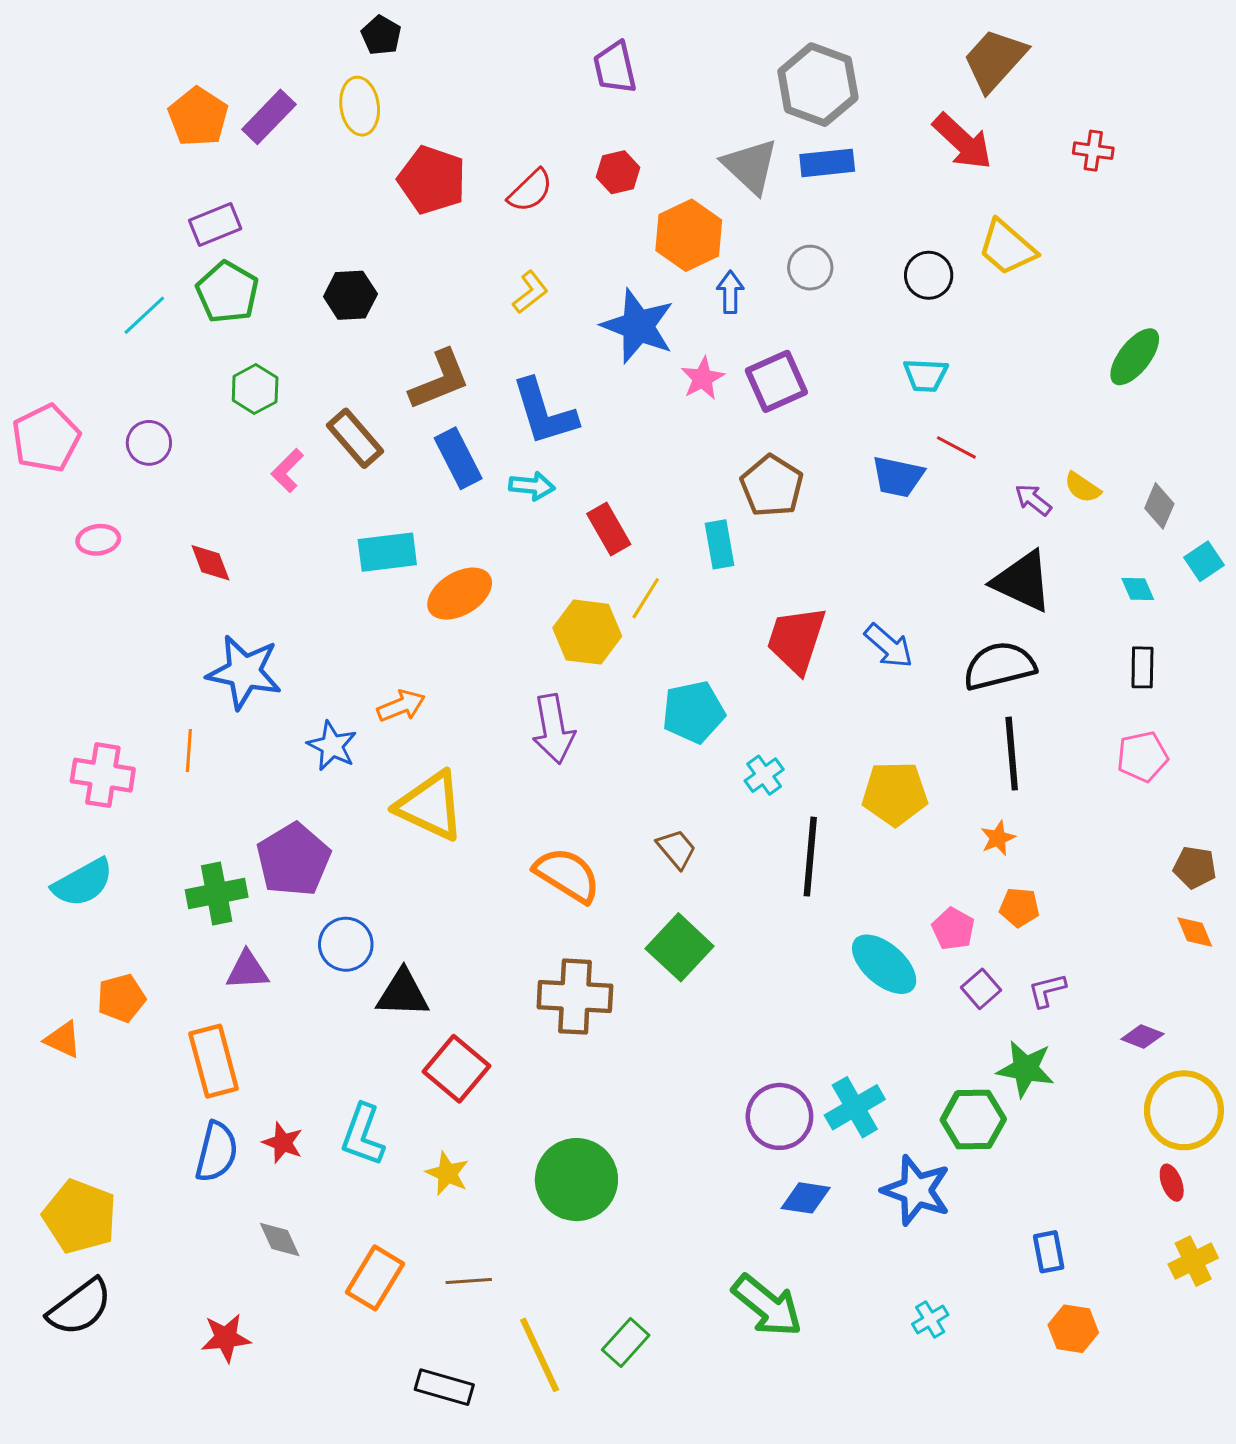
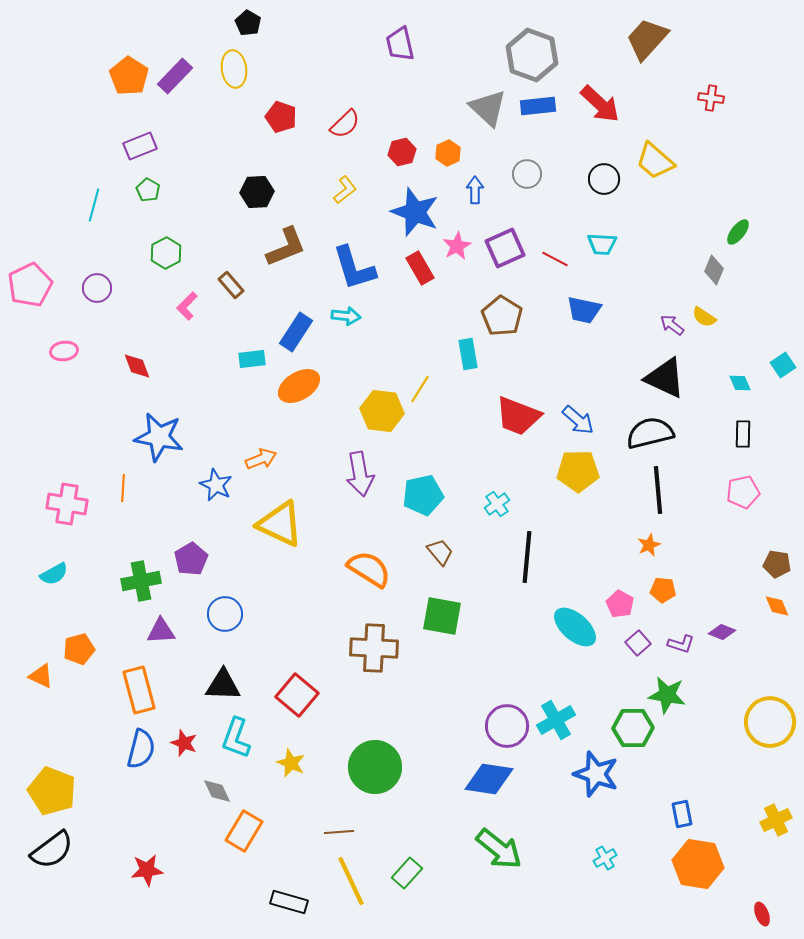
red arrow: (962, 141) -> (600, 104), moved
red hexagon: (618, 172) -> (402, 152), moved
red pentagon: (432, 180) -> (281, 117), size x0.7
orange hexagon: (689, 235) -> (448, 153), size x0.6
green pentagon: (227, 292) -> (148, 190), size x0.6
black hexagon: (350, 295) -> (257, 192), moved
cyan line: (144, 315) -> (94, 205), turned -32
green ellipse: (1135, 357) -> (738, 232), size x0.7
brown rectangle: (355, 438) -> (231, 285), size x0.7
red line: (956, 447) -> (555, 259), moved
blue rectangle: (458, 458) -> (296, 332), moved, turned 60
gray diamond: (1159, 506) -> (714, 270), moved
red rectangle: (609, 529) -> (420, 268), moved
cyan rectangle: (387, 552) -> (252, 359), size x0.7
red trapezoid: (796, 640) -> (518, 416), turned -87
cyan pentagon: (693, 712) -> (423, 495), moved
yellow pentagon: (895, 794) -> (578, 471), moved
purple pentagon: (294, 860) -> (191, 559), size x0.7
cyan semicircle: (83, 883) -> (54, 574), size x0.7
green square: (680, 947) -> (442, 616), turned -33
purple L-shape: (1047, 990) -> (681, 644), turned -148
black triangle: (403, 993) -> (223, 685), moved
purple diamond: (1142, 1037) -> (722, 632), moved
red ellipse: (1172, 1183) -> (762, 914), moved
blue diamond: (806, 1198) -> (489, 779), moved, size x1.5
gray diamond: (280, 1240) -> (217, 791), moved
brown line: (469, 1281) -> (339, 832), moved
orange hexagon: (1073, 1329) -> (698, 864), size x1.6

